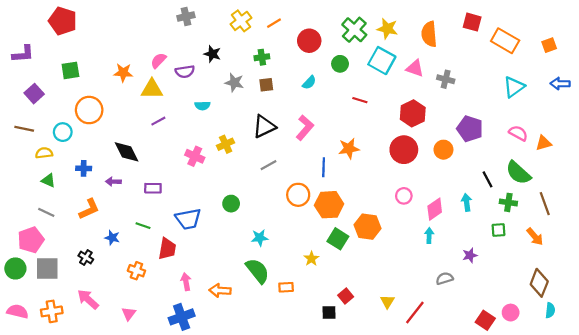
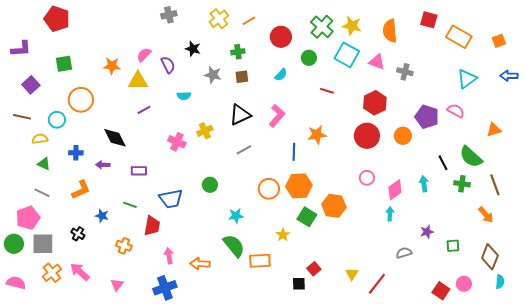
purple semicircle: (185, 72) -> (168, 65), turned -108
pink semicircle: (518, 133) -> (456, 111), moved
orange circle: (298, 195) -> (269, 189), moved
green square: (498, 230) -> (453, 246), moved
orange rectangle: (286, 287) -> (260, 261), size x1.5
orange cross: (52, 311) -> (52, 273), moved, turned -30

